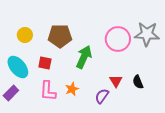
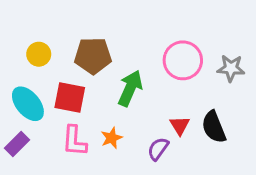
gray star: (147, 34) -> (231, 68), moved, size x0.7
red square: (45, 63) -> (70, 98), size x1.5
black semicircle: (138, 82) -> (214, 127), size x1.5

